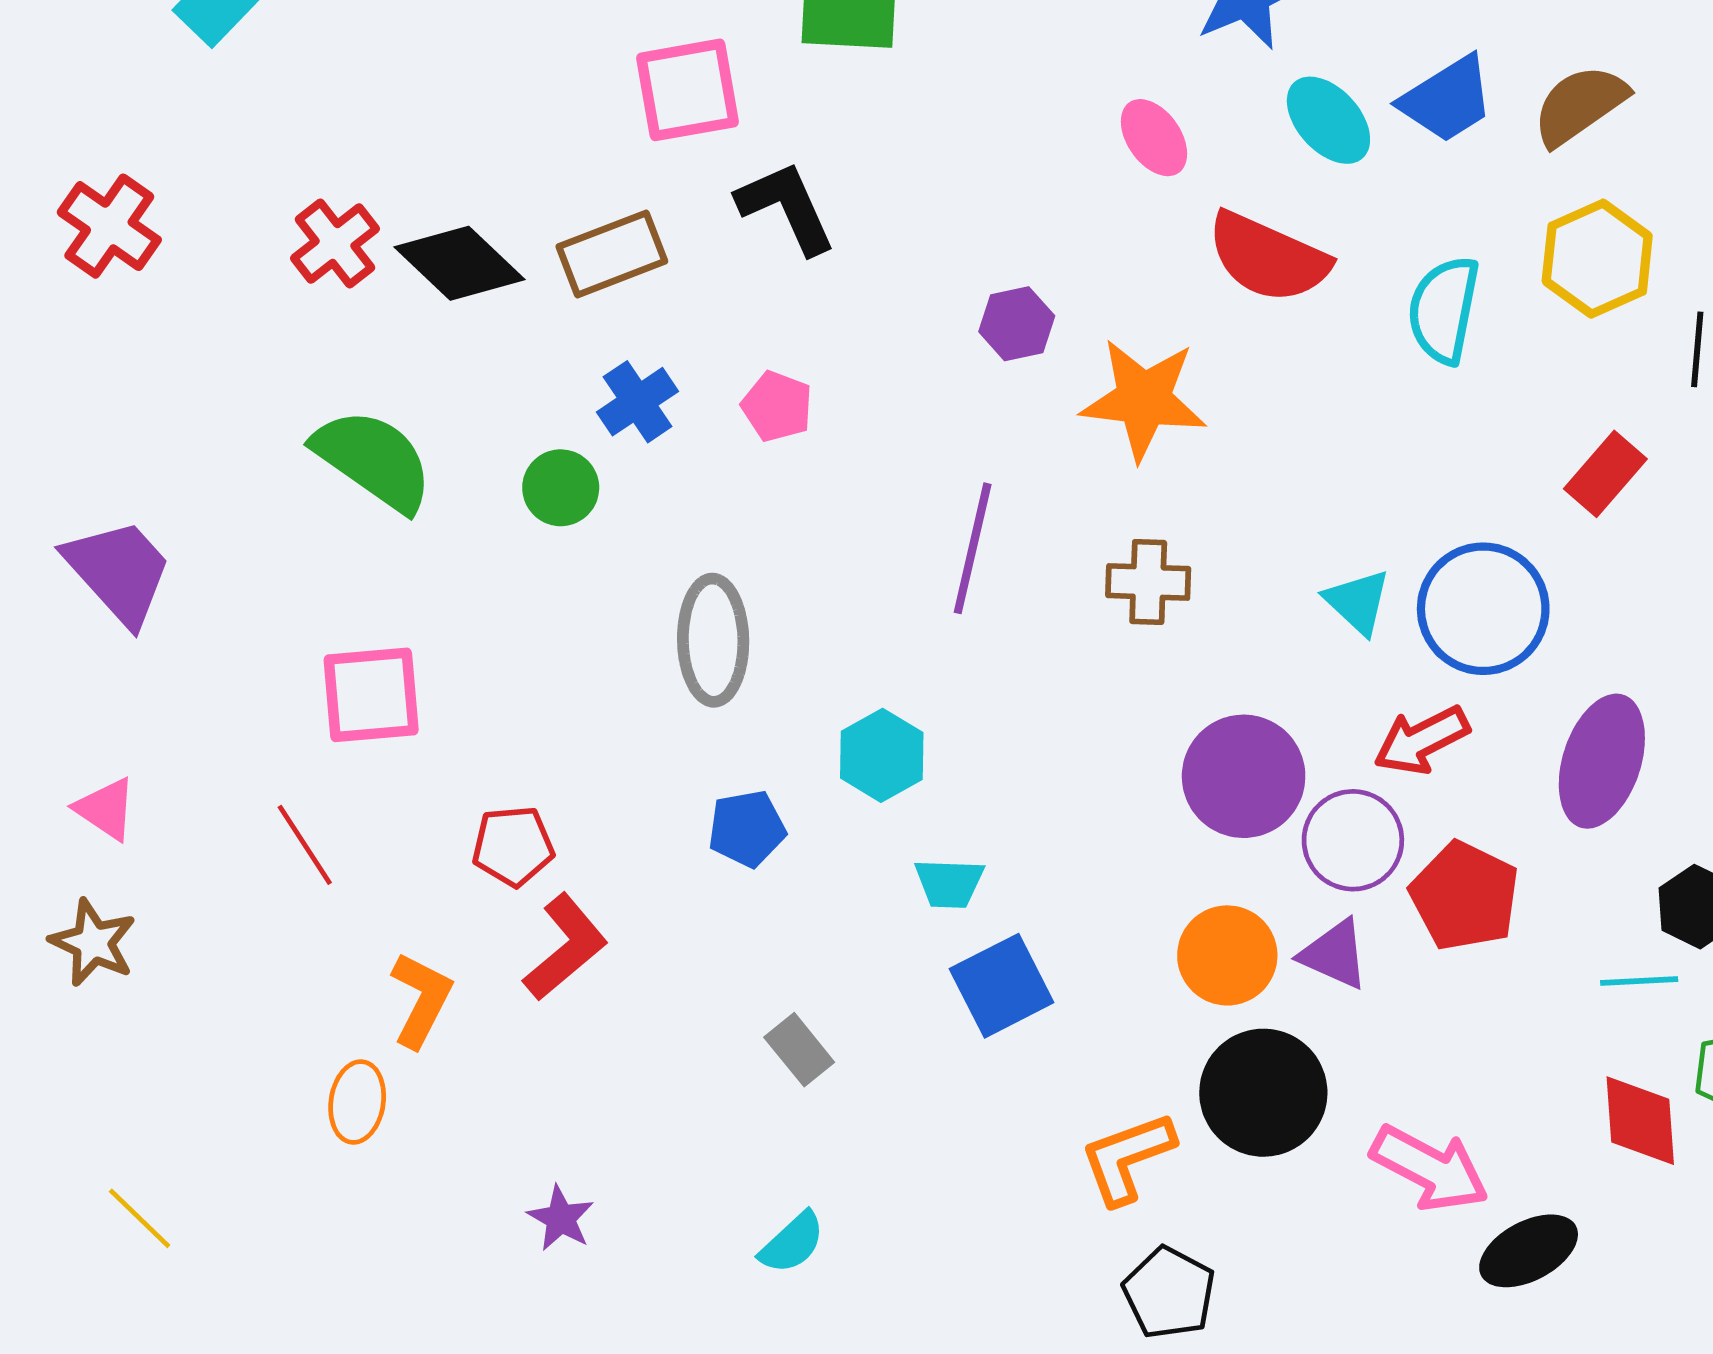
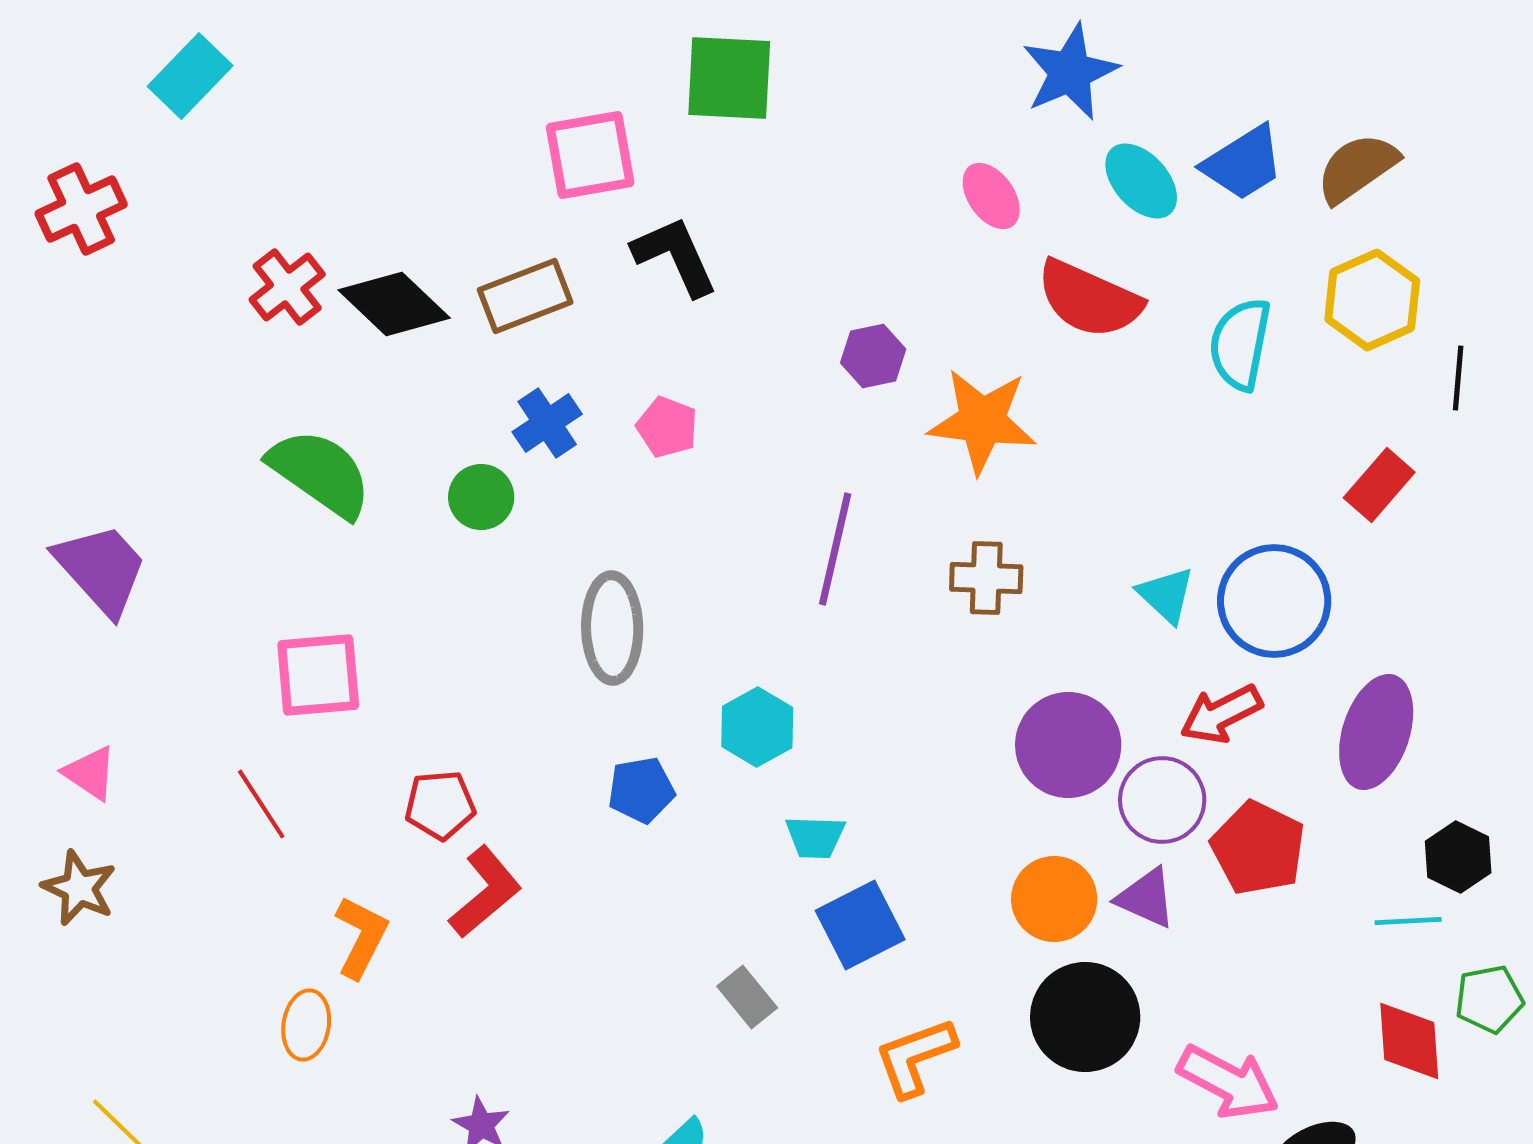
red cross: (109, 226) -> (81, 209), moved, turned 30
gray rectangle: (799, 1050) -> (747, 997), moved
orange L-shape: (1127, 1158) -> (915, 1057), moved

